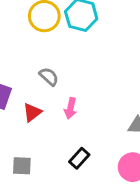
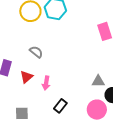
pink arrow: (70, 108) -> (46, 83), moved

